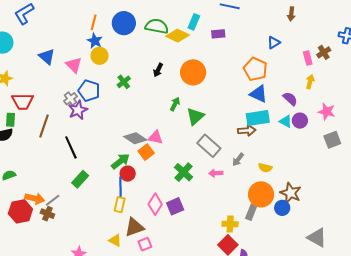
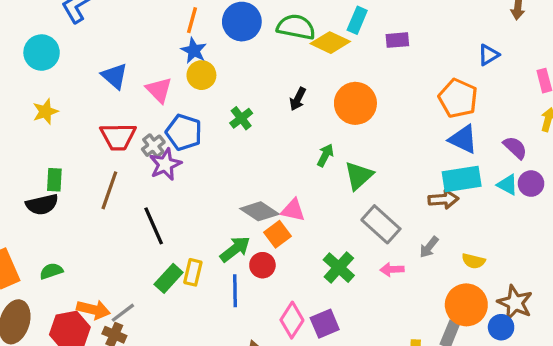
red trapezoid: (23, 101) -> (118, 137), moved
red circle: (128, 174) -> (262, 265), moved
yellow rectangle: (120, 205) -> (193, 272), moved

